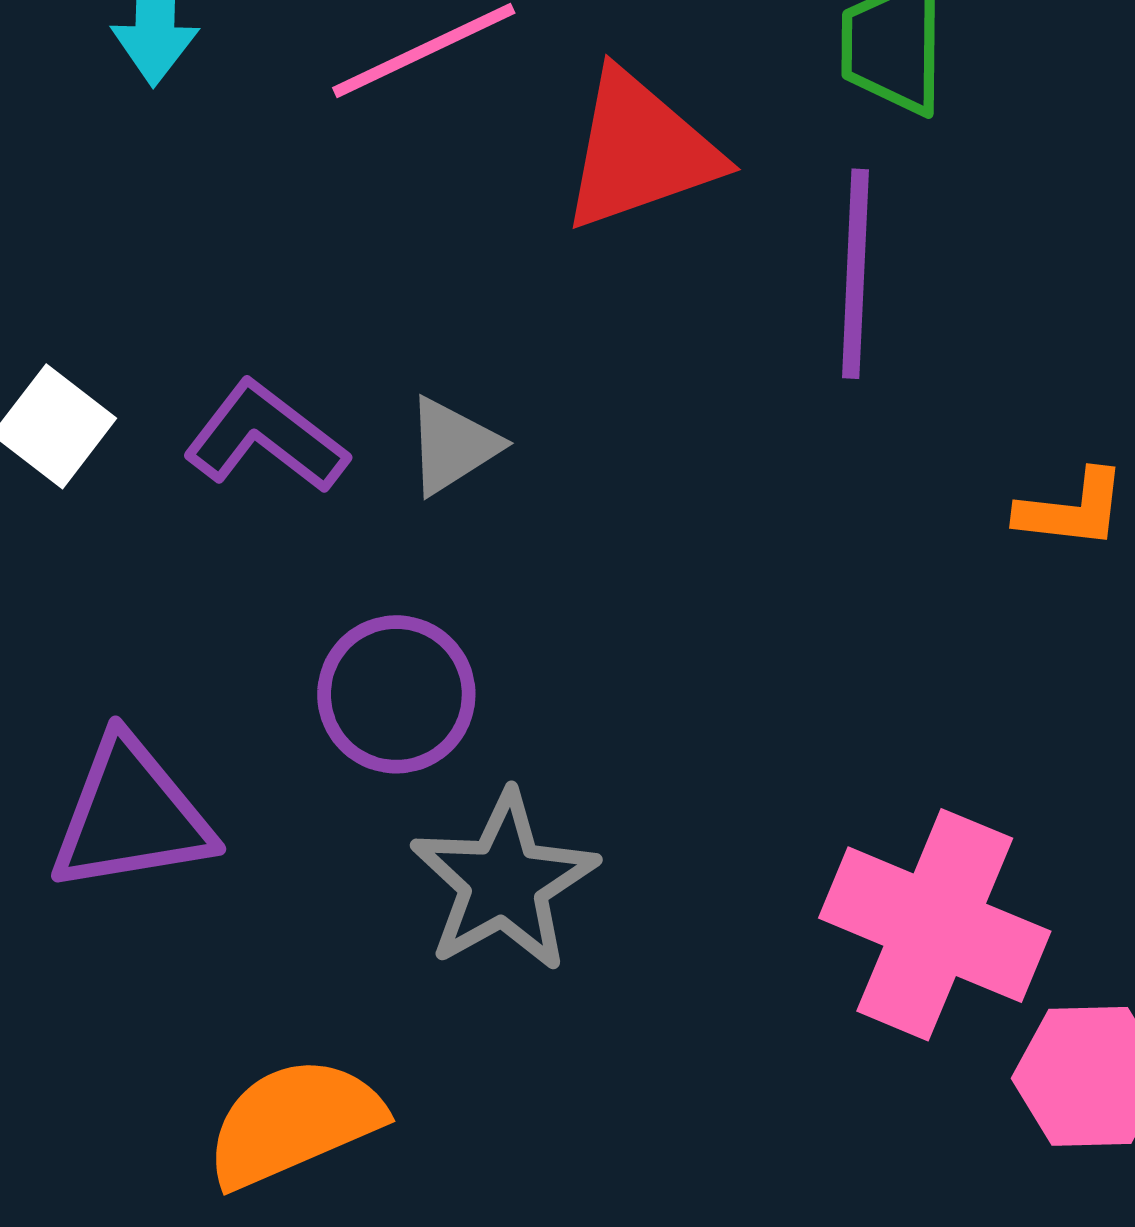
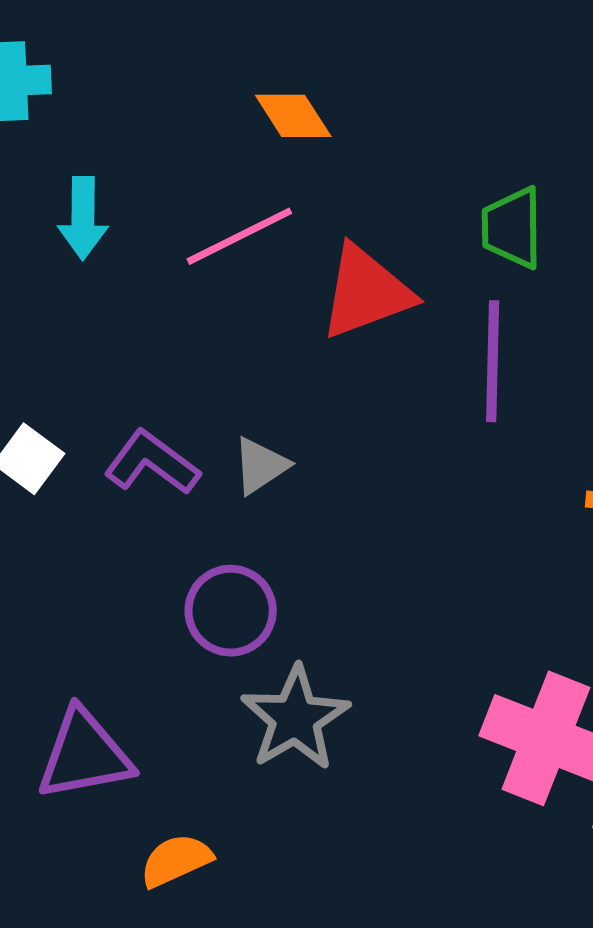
purple triangle: (131, 816) -> (84, 755), moved
orange semicircle: (294, 1122) -> (176, 860), size x0.7

